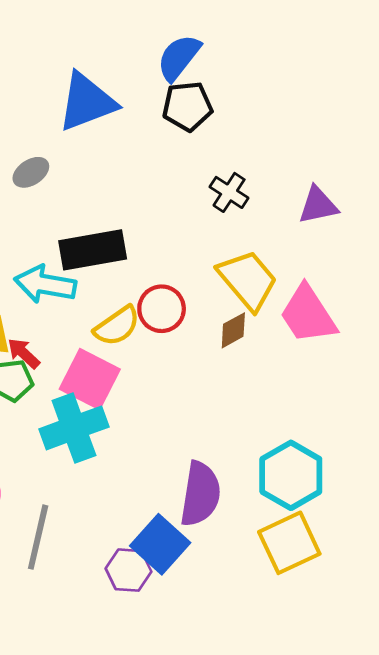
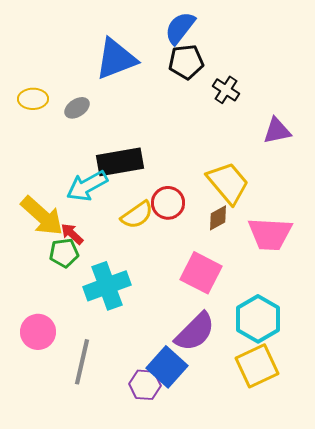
black cross: (229, 192) -> (226, 90), moved
cyan arrow: (45, 284) -> (87, 186), turned -39
pink trapezoid: (308, 314) -> (270, 234), moved, turned -54
pink square: (90, 379) -> (201, 273), moved
purple semicircle: (200, 494) -> (195, 332), turned 36

